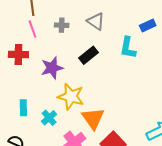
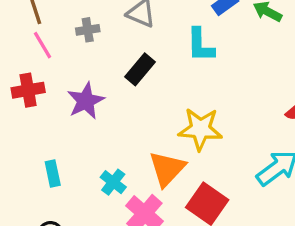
yellow star: (71, 97) -> (200, 129), moved
cyan cross: (49, 118) -> (113, 182), moved
orange triangle: (93, 118) -> (167, 169), turned 30

